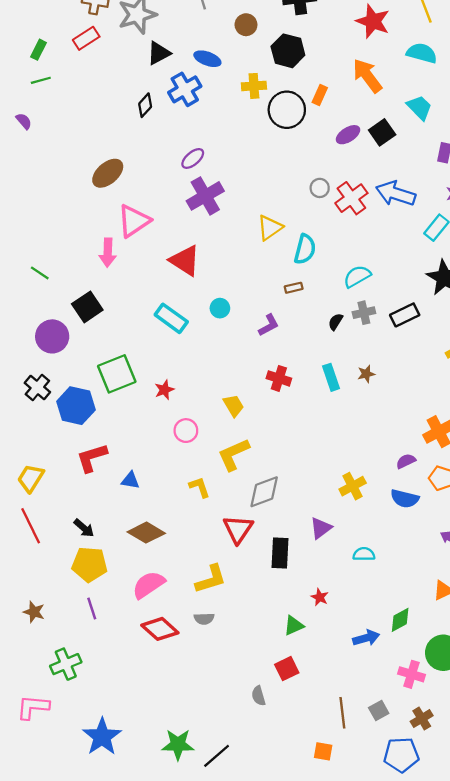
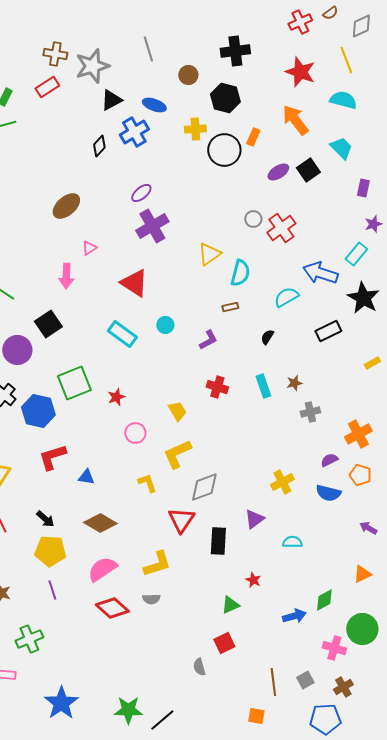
blue arrow: (396, 194) -> (320, 273), moved
pink triangle: (134, 221) -> (89, 248), size x0.5
gray cross: (364, 313) -> (310, 412), moved

